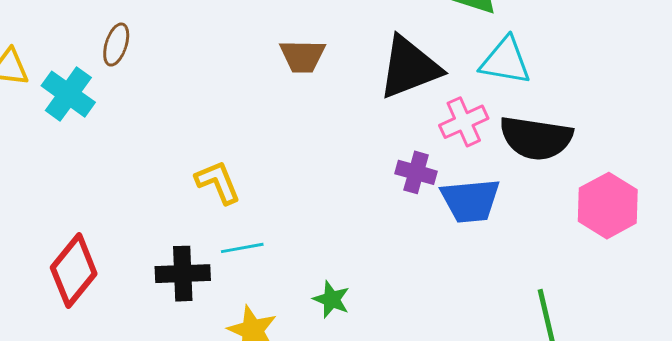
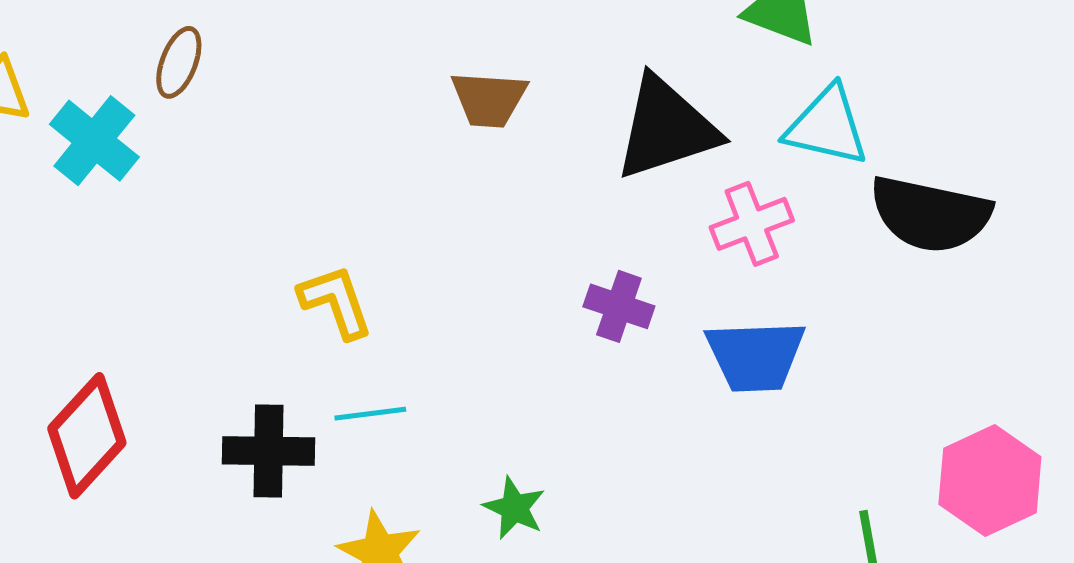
black semicircle: (536, 138) -> (930, 214), moved
purple cross: (416, 172) -> (619, 306), moved
pink hexagon: (608, 206) -> (990, 481), moved

